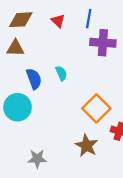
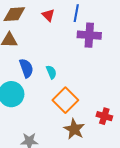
cyan semicircle: (61, 73) -> (51, 72), moved
orange square: (96, 108) -> (65, 100), moved

